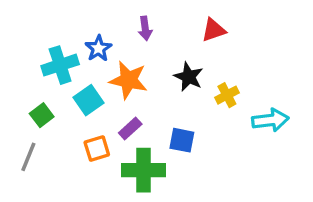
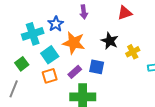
blue square: (182, 140) -> (97, 67), moved
orange square: (97, 149) -> (50, 76), moved

